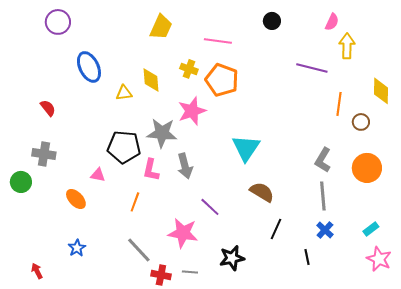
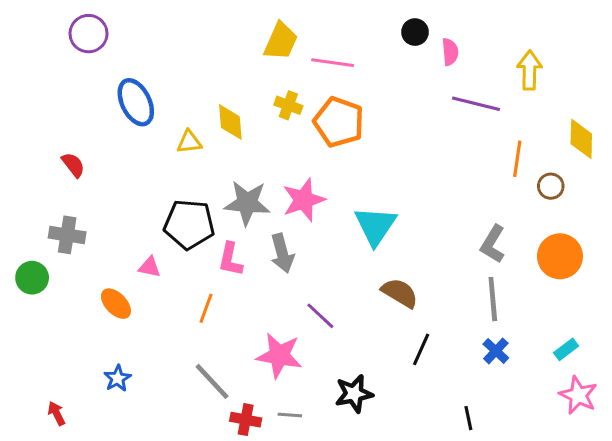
pink semicircle: (332, 22) -> (450, 52), moved, turned -30
yellow trapezoid: (161, 27) -> (281, 41), moved
pink star: (192, 111) -> (304, 200), moved
black line: (307, 257) -> (468, 418), moved

